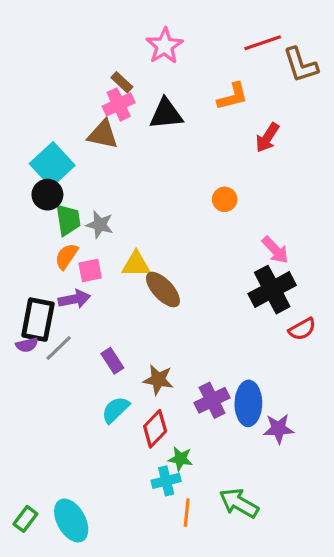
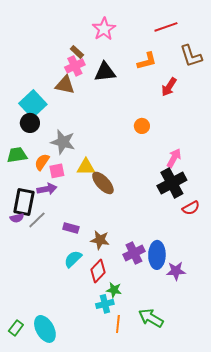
brown L-shape: (301, 65) -> (191, 56), moved
green trapezoid: (68, 220) -> (17, 155), moved, turned -90
gray star: (100, 225) -> (63, 142), size x1.4
pink arrow: (275, 250) -> (174, 158), turned -108
purple rectangle: (112, 361) -> (71, 228), turned -42

